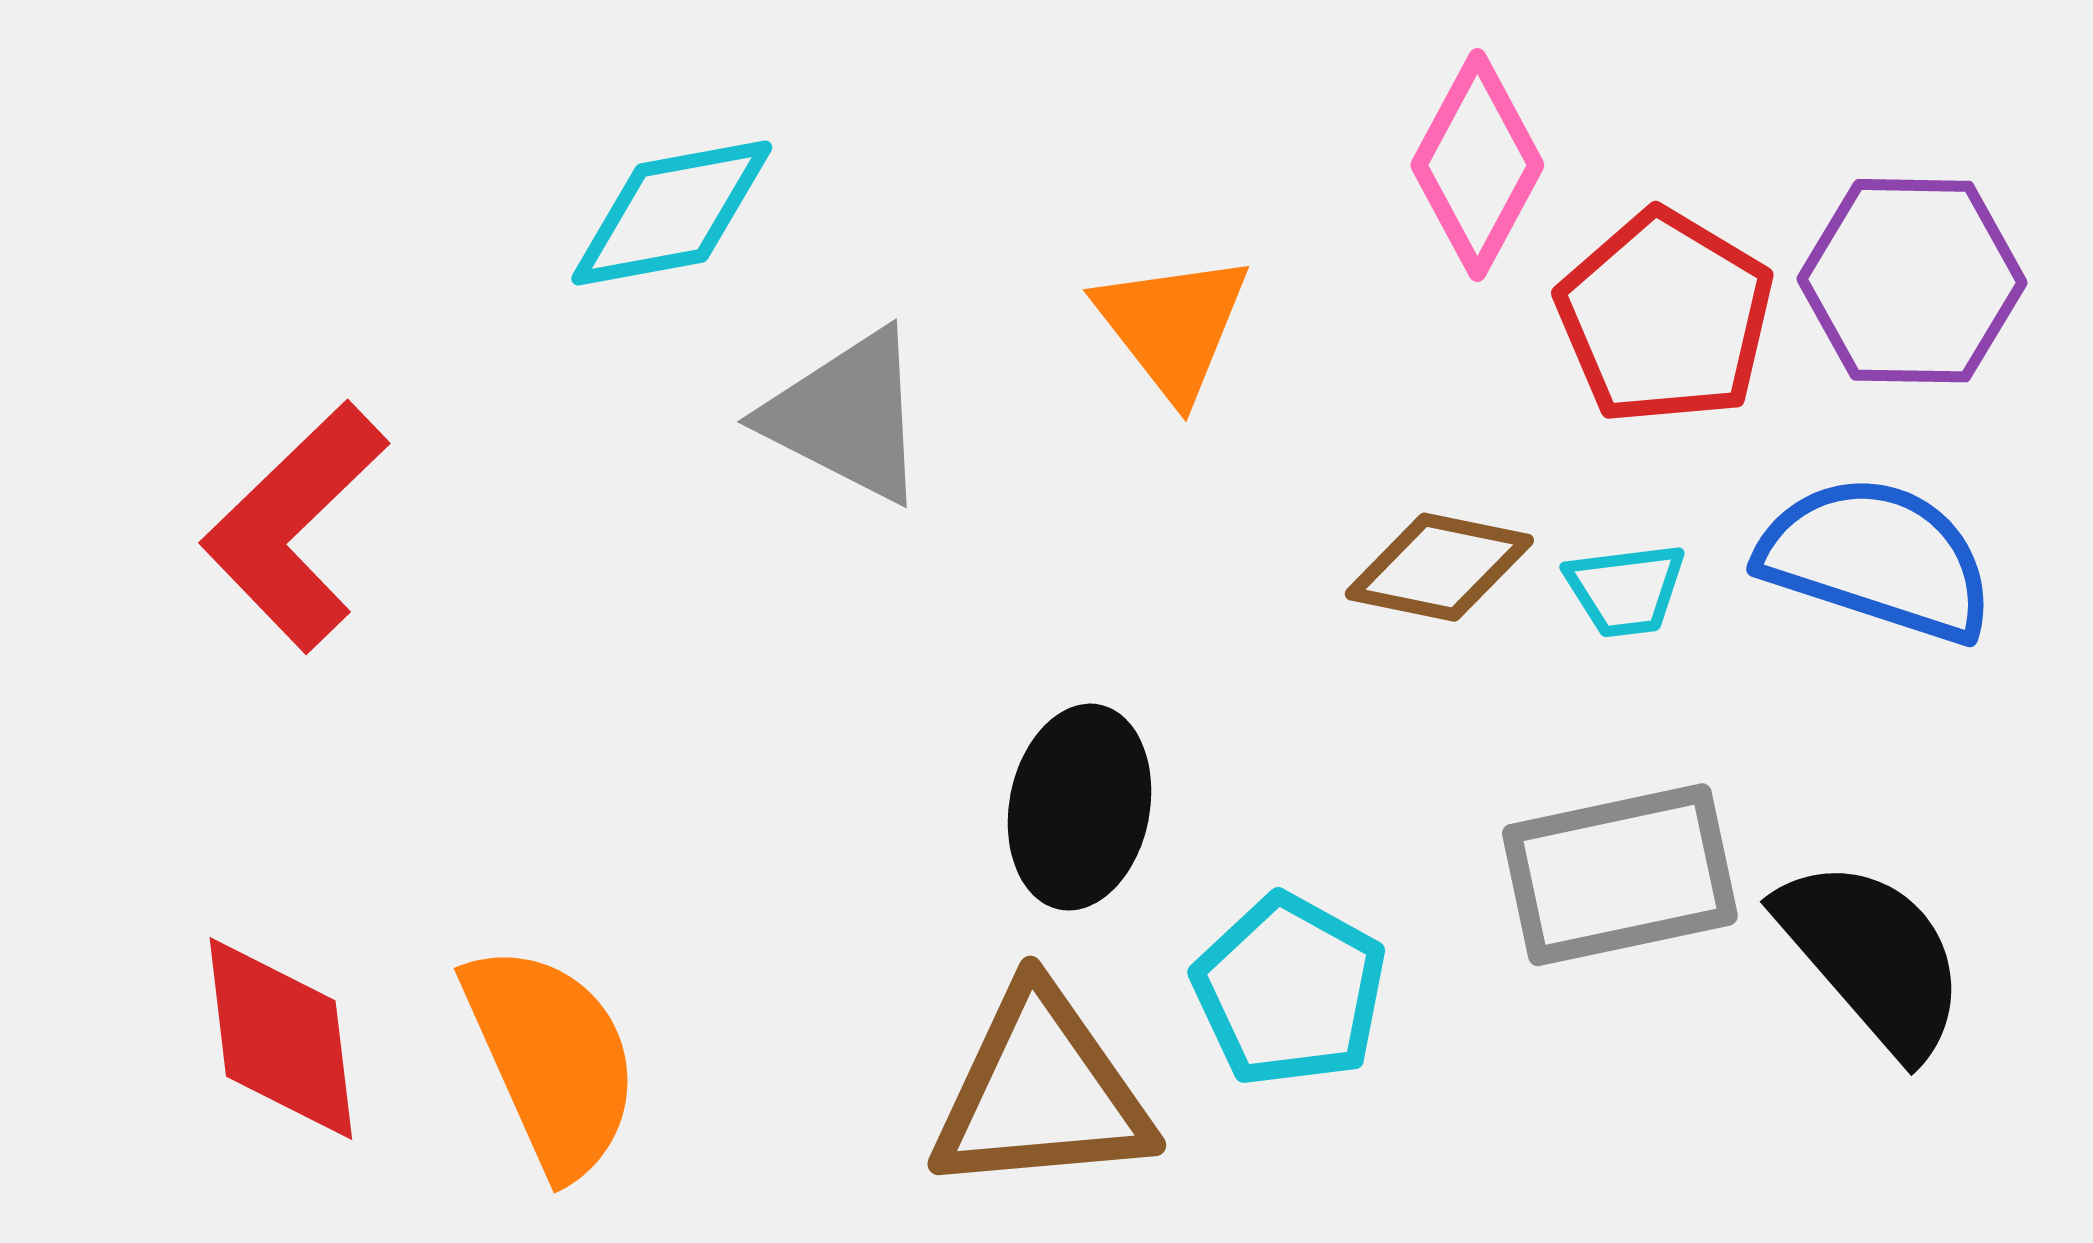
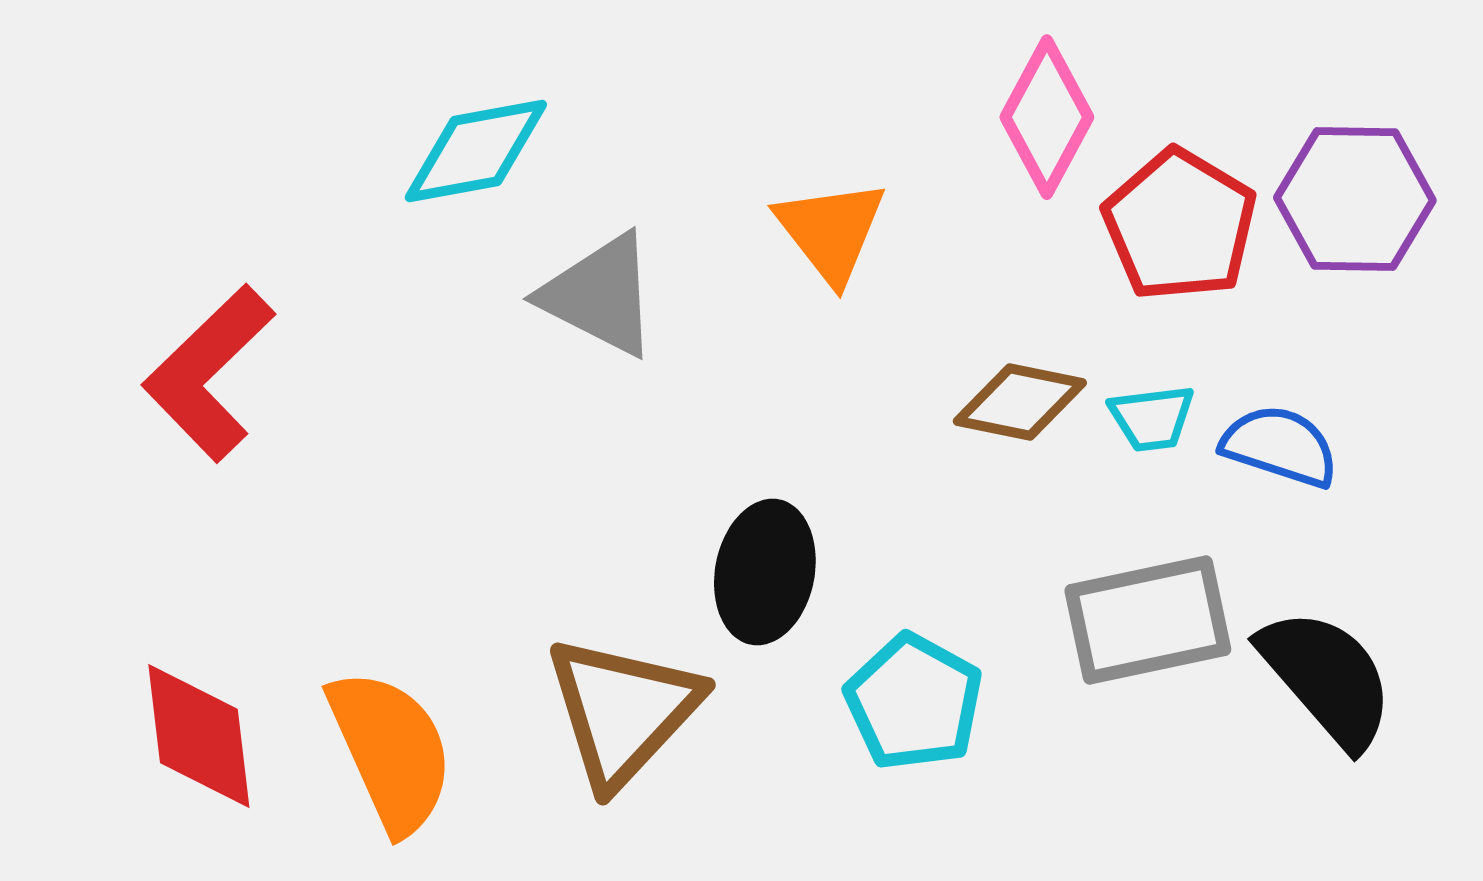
blue semicircle: (1877, 559) -> (1280, 446), moved, size x0.7
brown triangle: (1041, 1092) -> (623, 711), moved, turned -42

